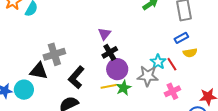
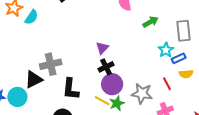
cyan star: (158, 62) -> (166, 50), moved
black triangle: (39, 71) -> (34, 80), turned -42
black L-shape: (76, 77) -> (71, 89), turned -40
yellow line: (109, 86) -> (102, 101), turned 35

